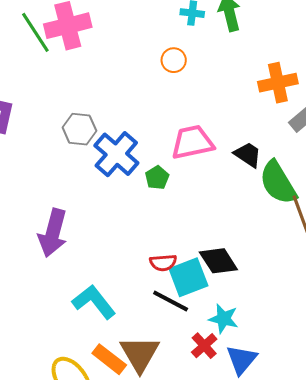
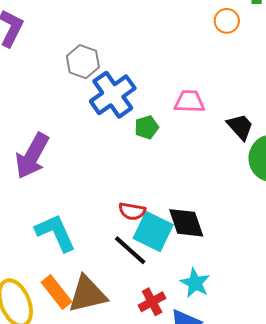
orange circle: (174, 60) -> (227, 21), moved
pink trapezoid: (192, 142) -> (189, 102), size x0.7
cyan square: (188, 277) -> (153, 231), turned 33
cyan star: (224, 319) -> (195, 283), moved
brown triangle: (140, 354) -> (87, 294), turned 33

